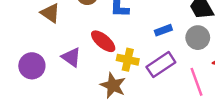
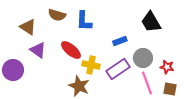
gray circle: (198, 38) -> (143, 58), moved
purple triangle: (71, 57) -> (38, 50), moved

